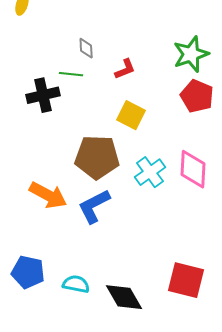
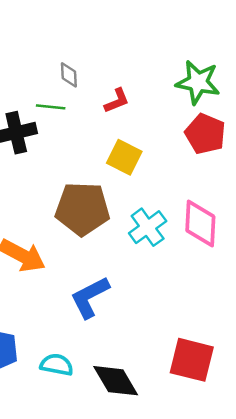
green star: (191, 54) -> (198, 82), turned 30
blue L-shape: (94, 206) -> (90, 297), moved

